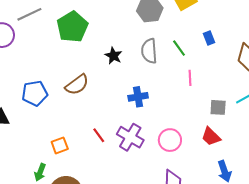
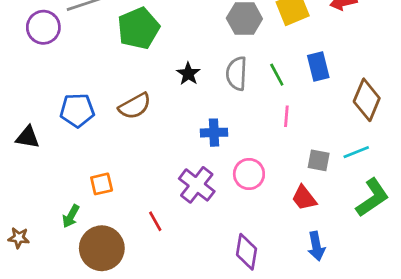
blue rectangle: (209, 38) -> (318, 67), size x1.5
red line: (99, 135) -> (155, 221), moved
pink circle: (170, 140) -> (249, 174), moved

